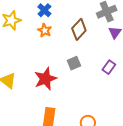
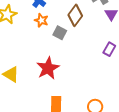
gray square: (74, 63) -> (60, 33), moved, turned -32

